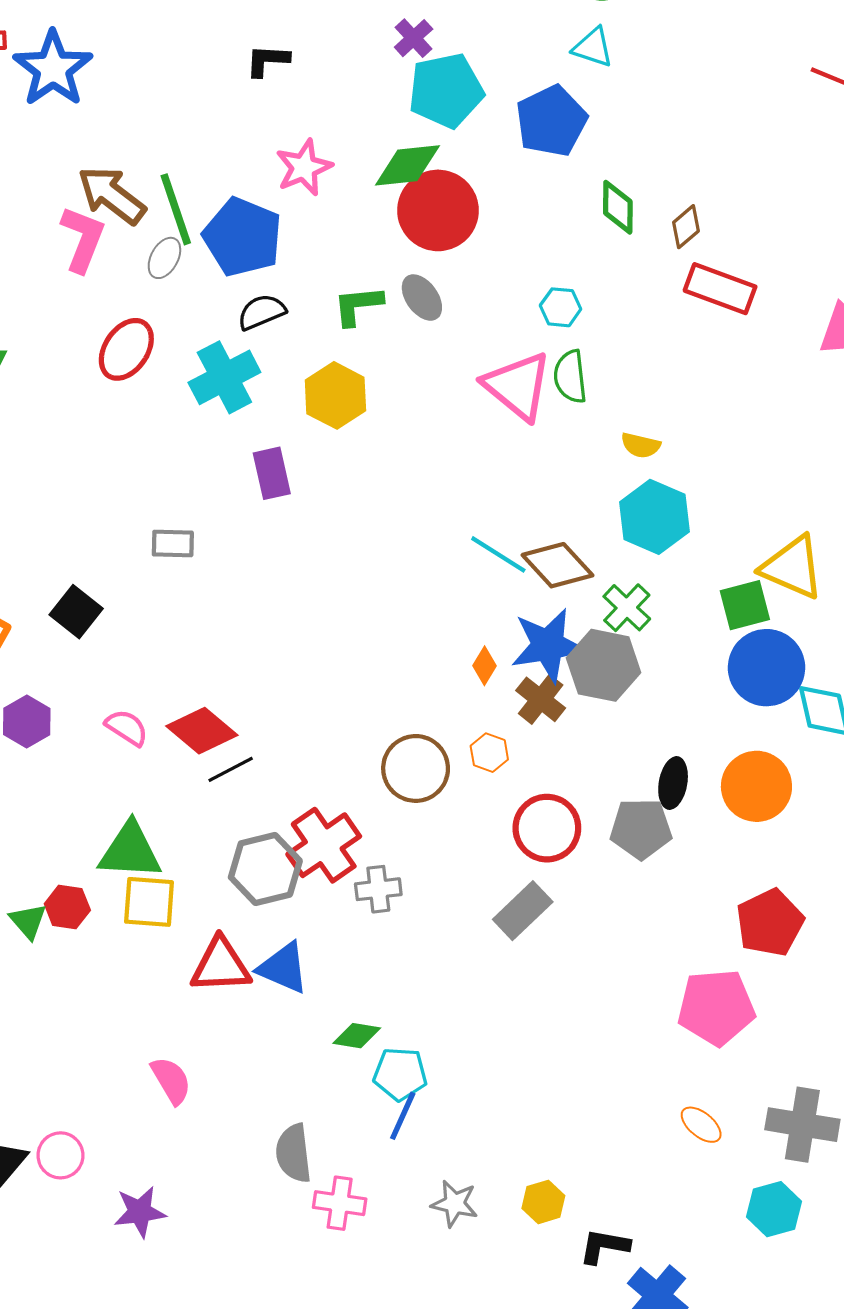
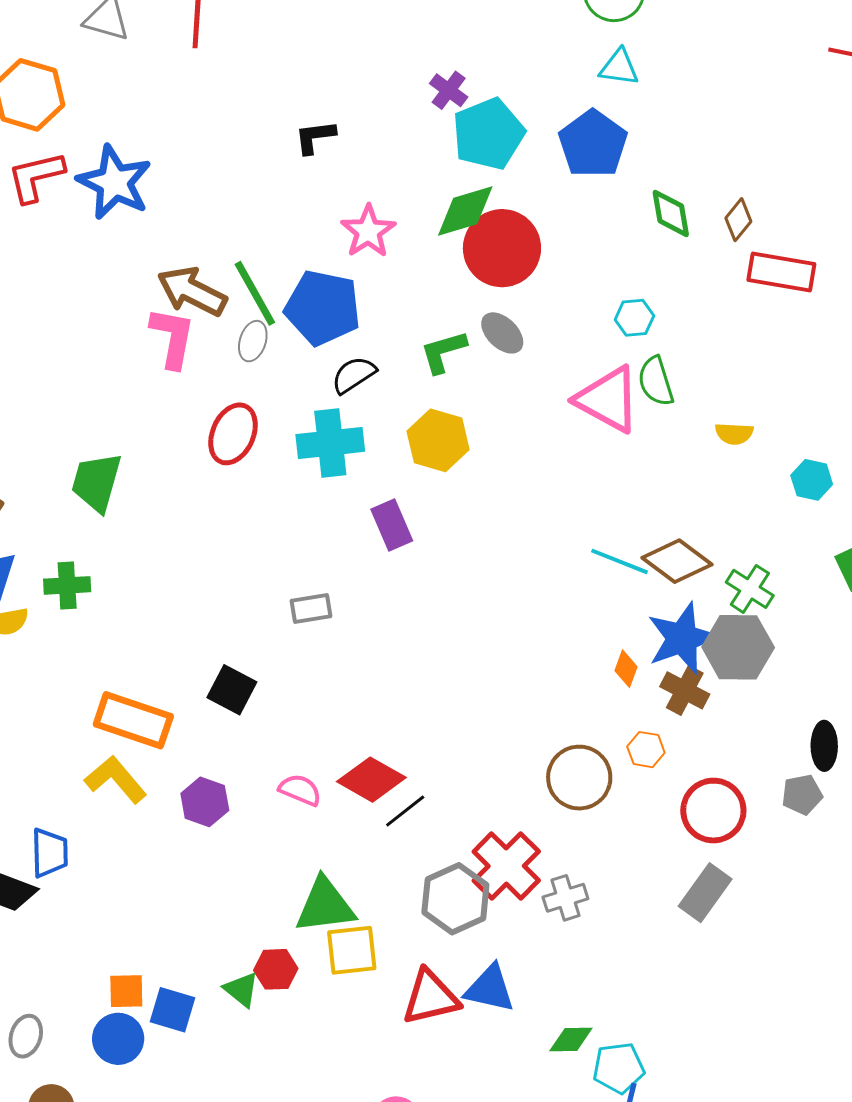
cyan cross: (224, 377) -> (330, 443), turned 32
cyan hexagon: (654, 517) -> (812, 480), moved, size x0.6
gray pentagon: (641, 829) -> (802, 795), size x0.7

